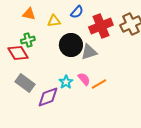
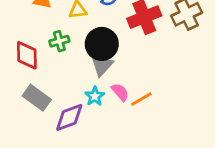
green cross: (28, 40) -> (59, 41), moved
gray triangle: (89, 52) -> (102, 65), moved, turned -30
red diamond: (18, 53) -> (27, 55), turned 30

